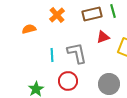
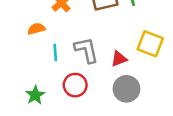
orange semicircle: (29, 29) -> (36, 29), moved
red triangle: (103, 37) -> (119, 59), moved

